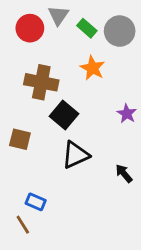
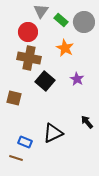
red circle: (30, 28) -> (28, 32), moved
purple star: (127, 114) -> (77, 79), moved
black triangle: (75, 155) -> (53, 133), moved
brown line: (23, 225) -> (16, 158), turned -40

